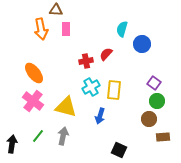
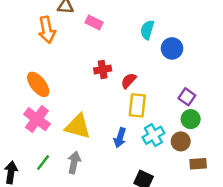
pink rectangle: (66, 29) -> (94, 22), moved, turned -64
red semicircle: (106, 54) -> (129, 81), moved
cyan cross: (91, 87) -> (153, 135), moved

